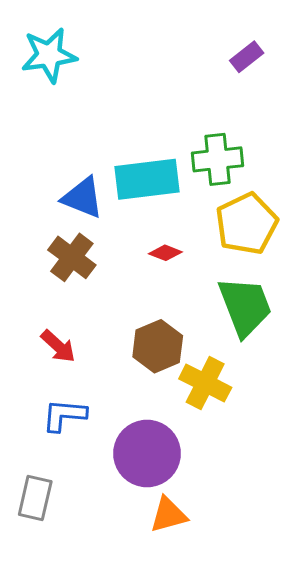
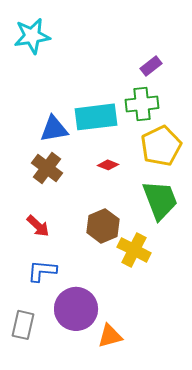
purple rectangle: (247, 57) -> (151, 66), moved
blue triangle: (83, 198) -> (54, 129), turned -32
purple circle: (147, 454) -> (76, 309), moved

